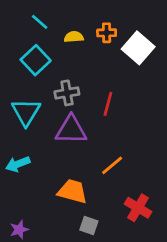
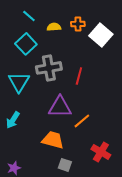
gray cross: (67, 93) -> (49, 68), size x1.4
purple triangle: (71, 130) -> (60, 107), moved
cyan arrow: (18, 164) -> (13, 120), turned -36

